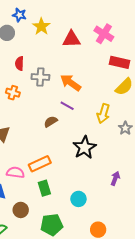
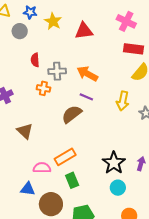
pink cross: (104, 34) -> (126, 21), moved
orange cross: (13, 93) -> (43, 88), moved
brown semicircle: (51, 122) -> (72, 114), size x1.5
black star: (85, 148) -> (114, 163), moved
cyan circle: (78, 199) -> (118, 188), moved
brown circle: (21, 210) -> (51, 204), size x1.5

